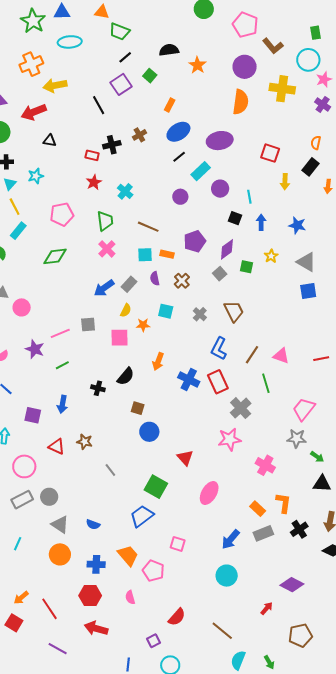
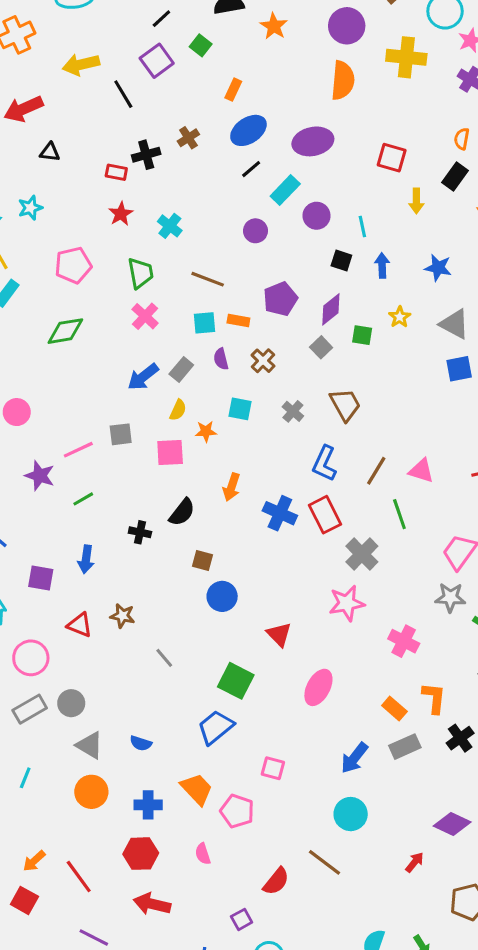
yellow arrow: (55, 85) -> (81, 65), moved
brown line: (222, 631) -> (324, 862), moved

